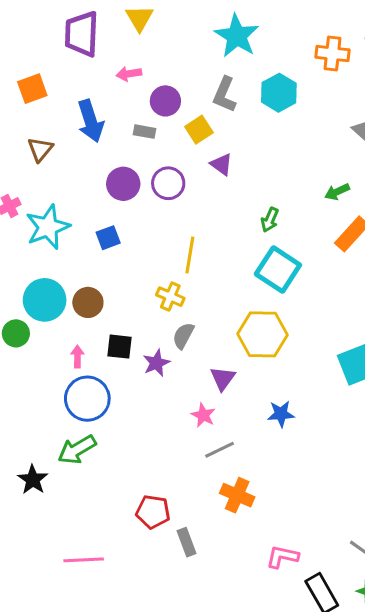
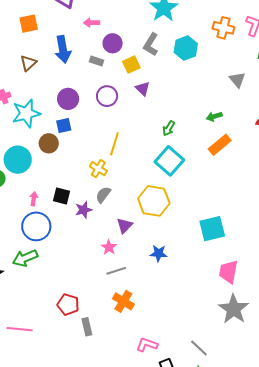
purple circle: (123, 184) -> (68, 99), moved
brown circle: (88, 302) -> (49, 143), moved

